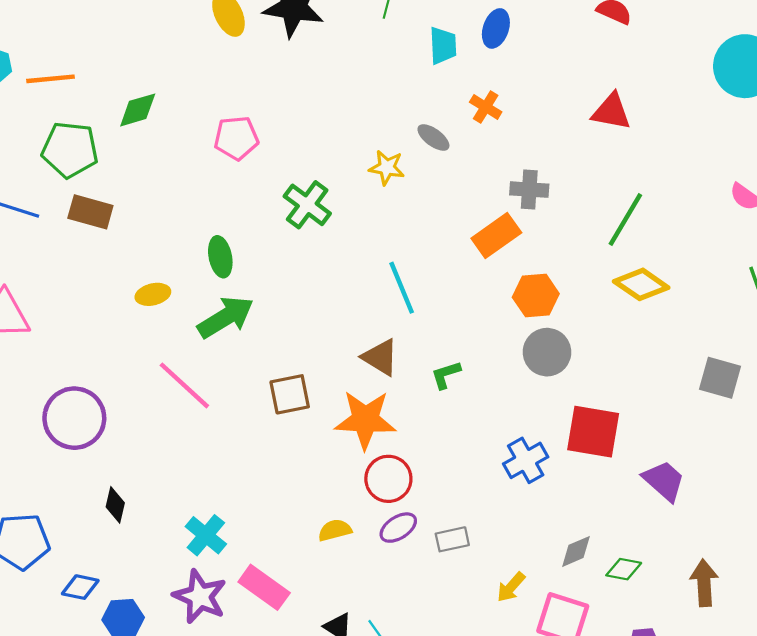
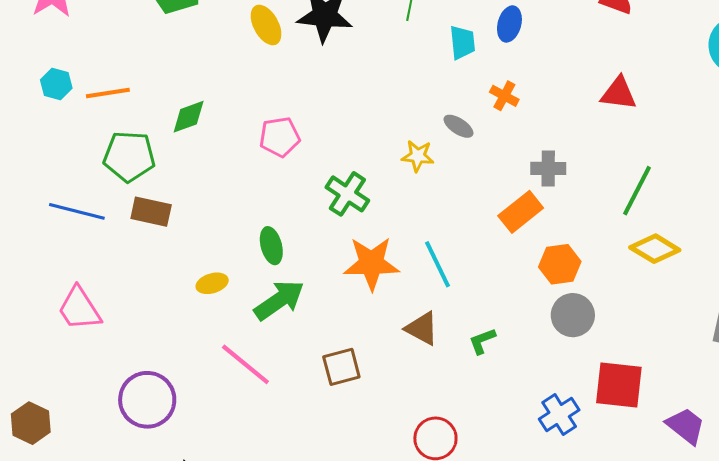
orange star: (365, 420) -> (371, 263), moved

